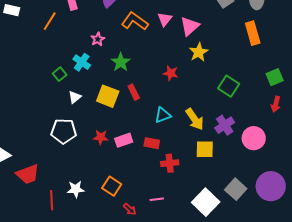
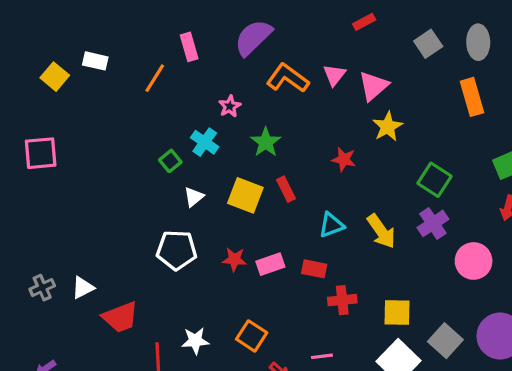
purple cross: (225, 125) -> (433, 223), moved
yellow square: (205, 149) -> (397, 313), moved

